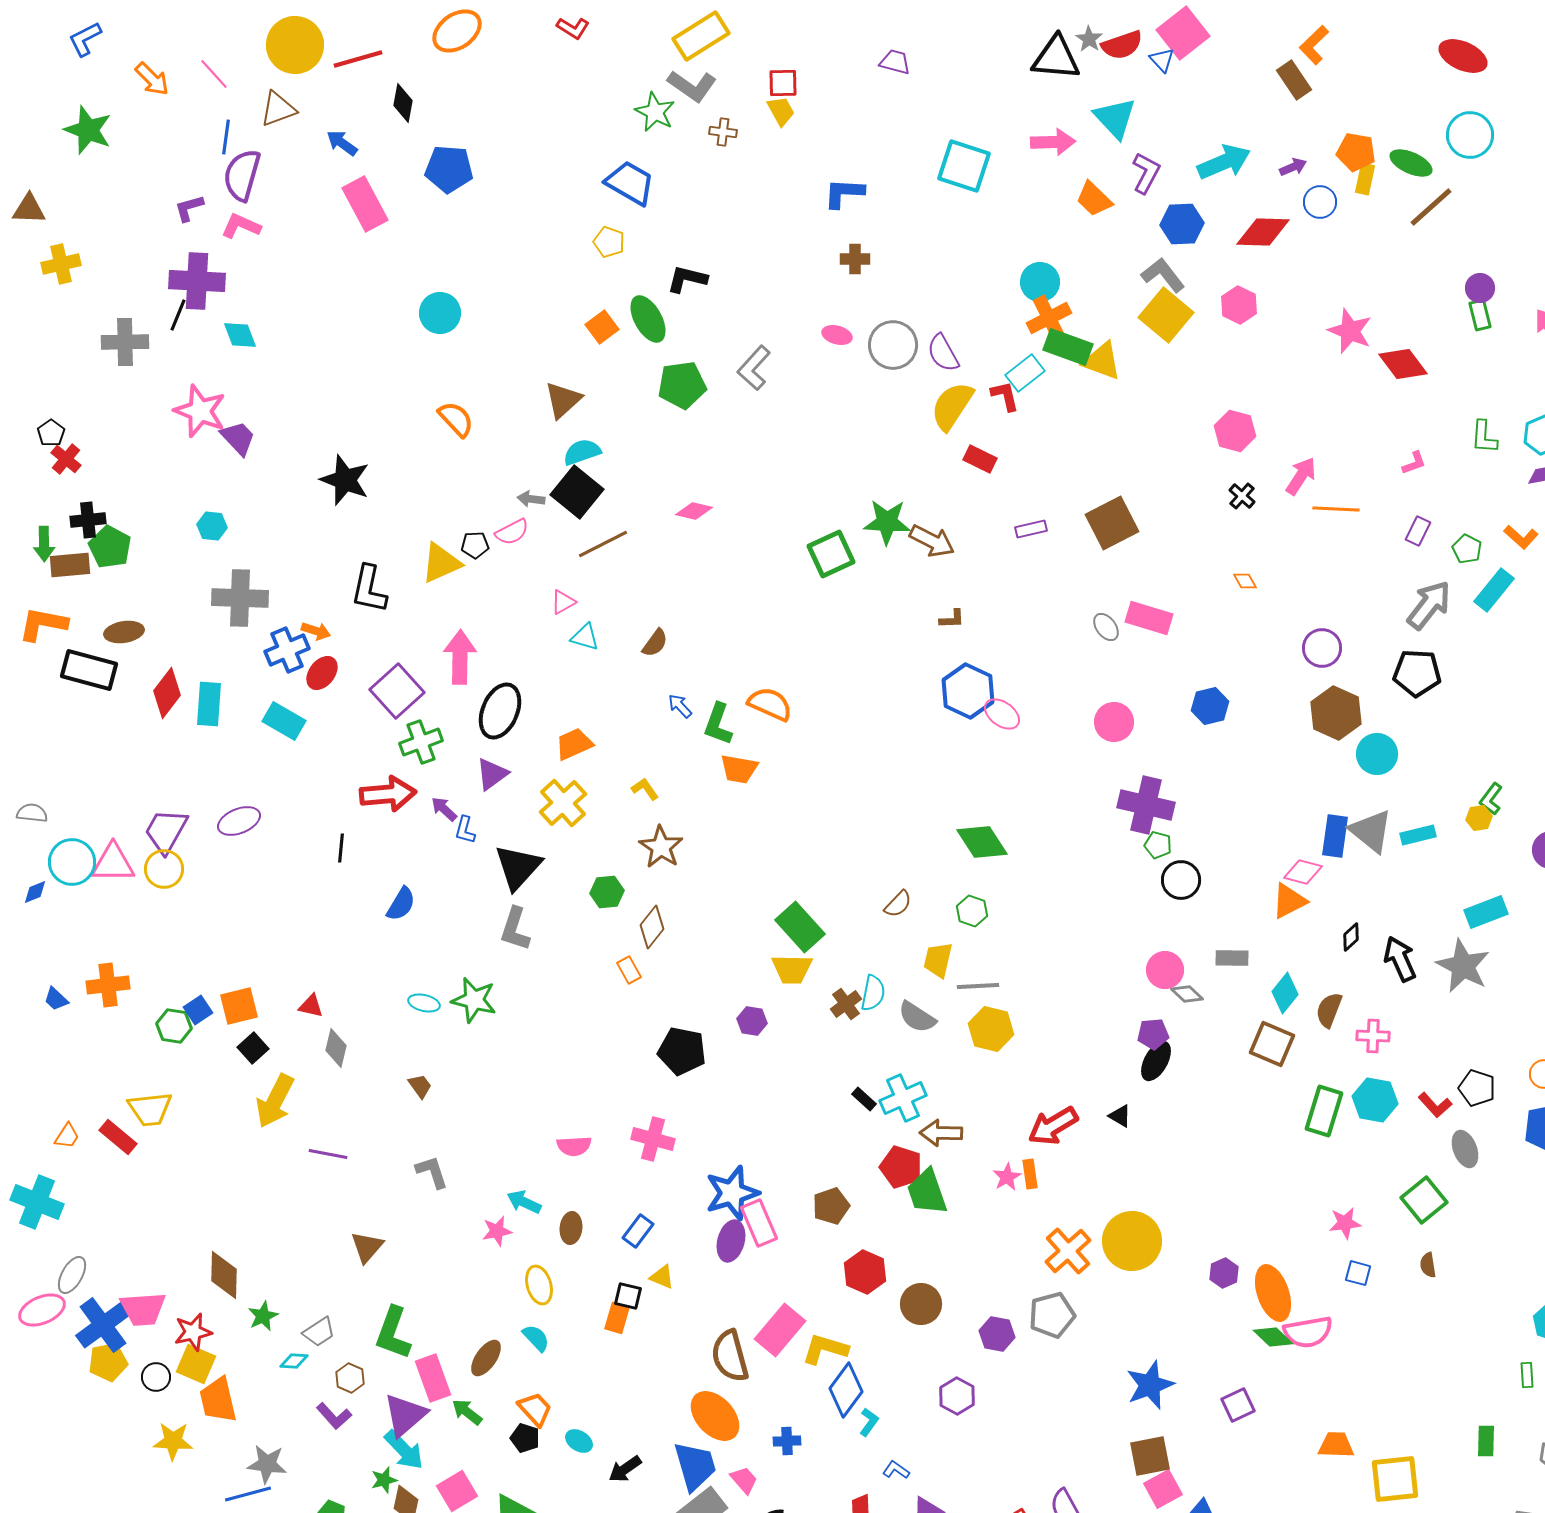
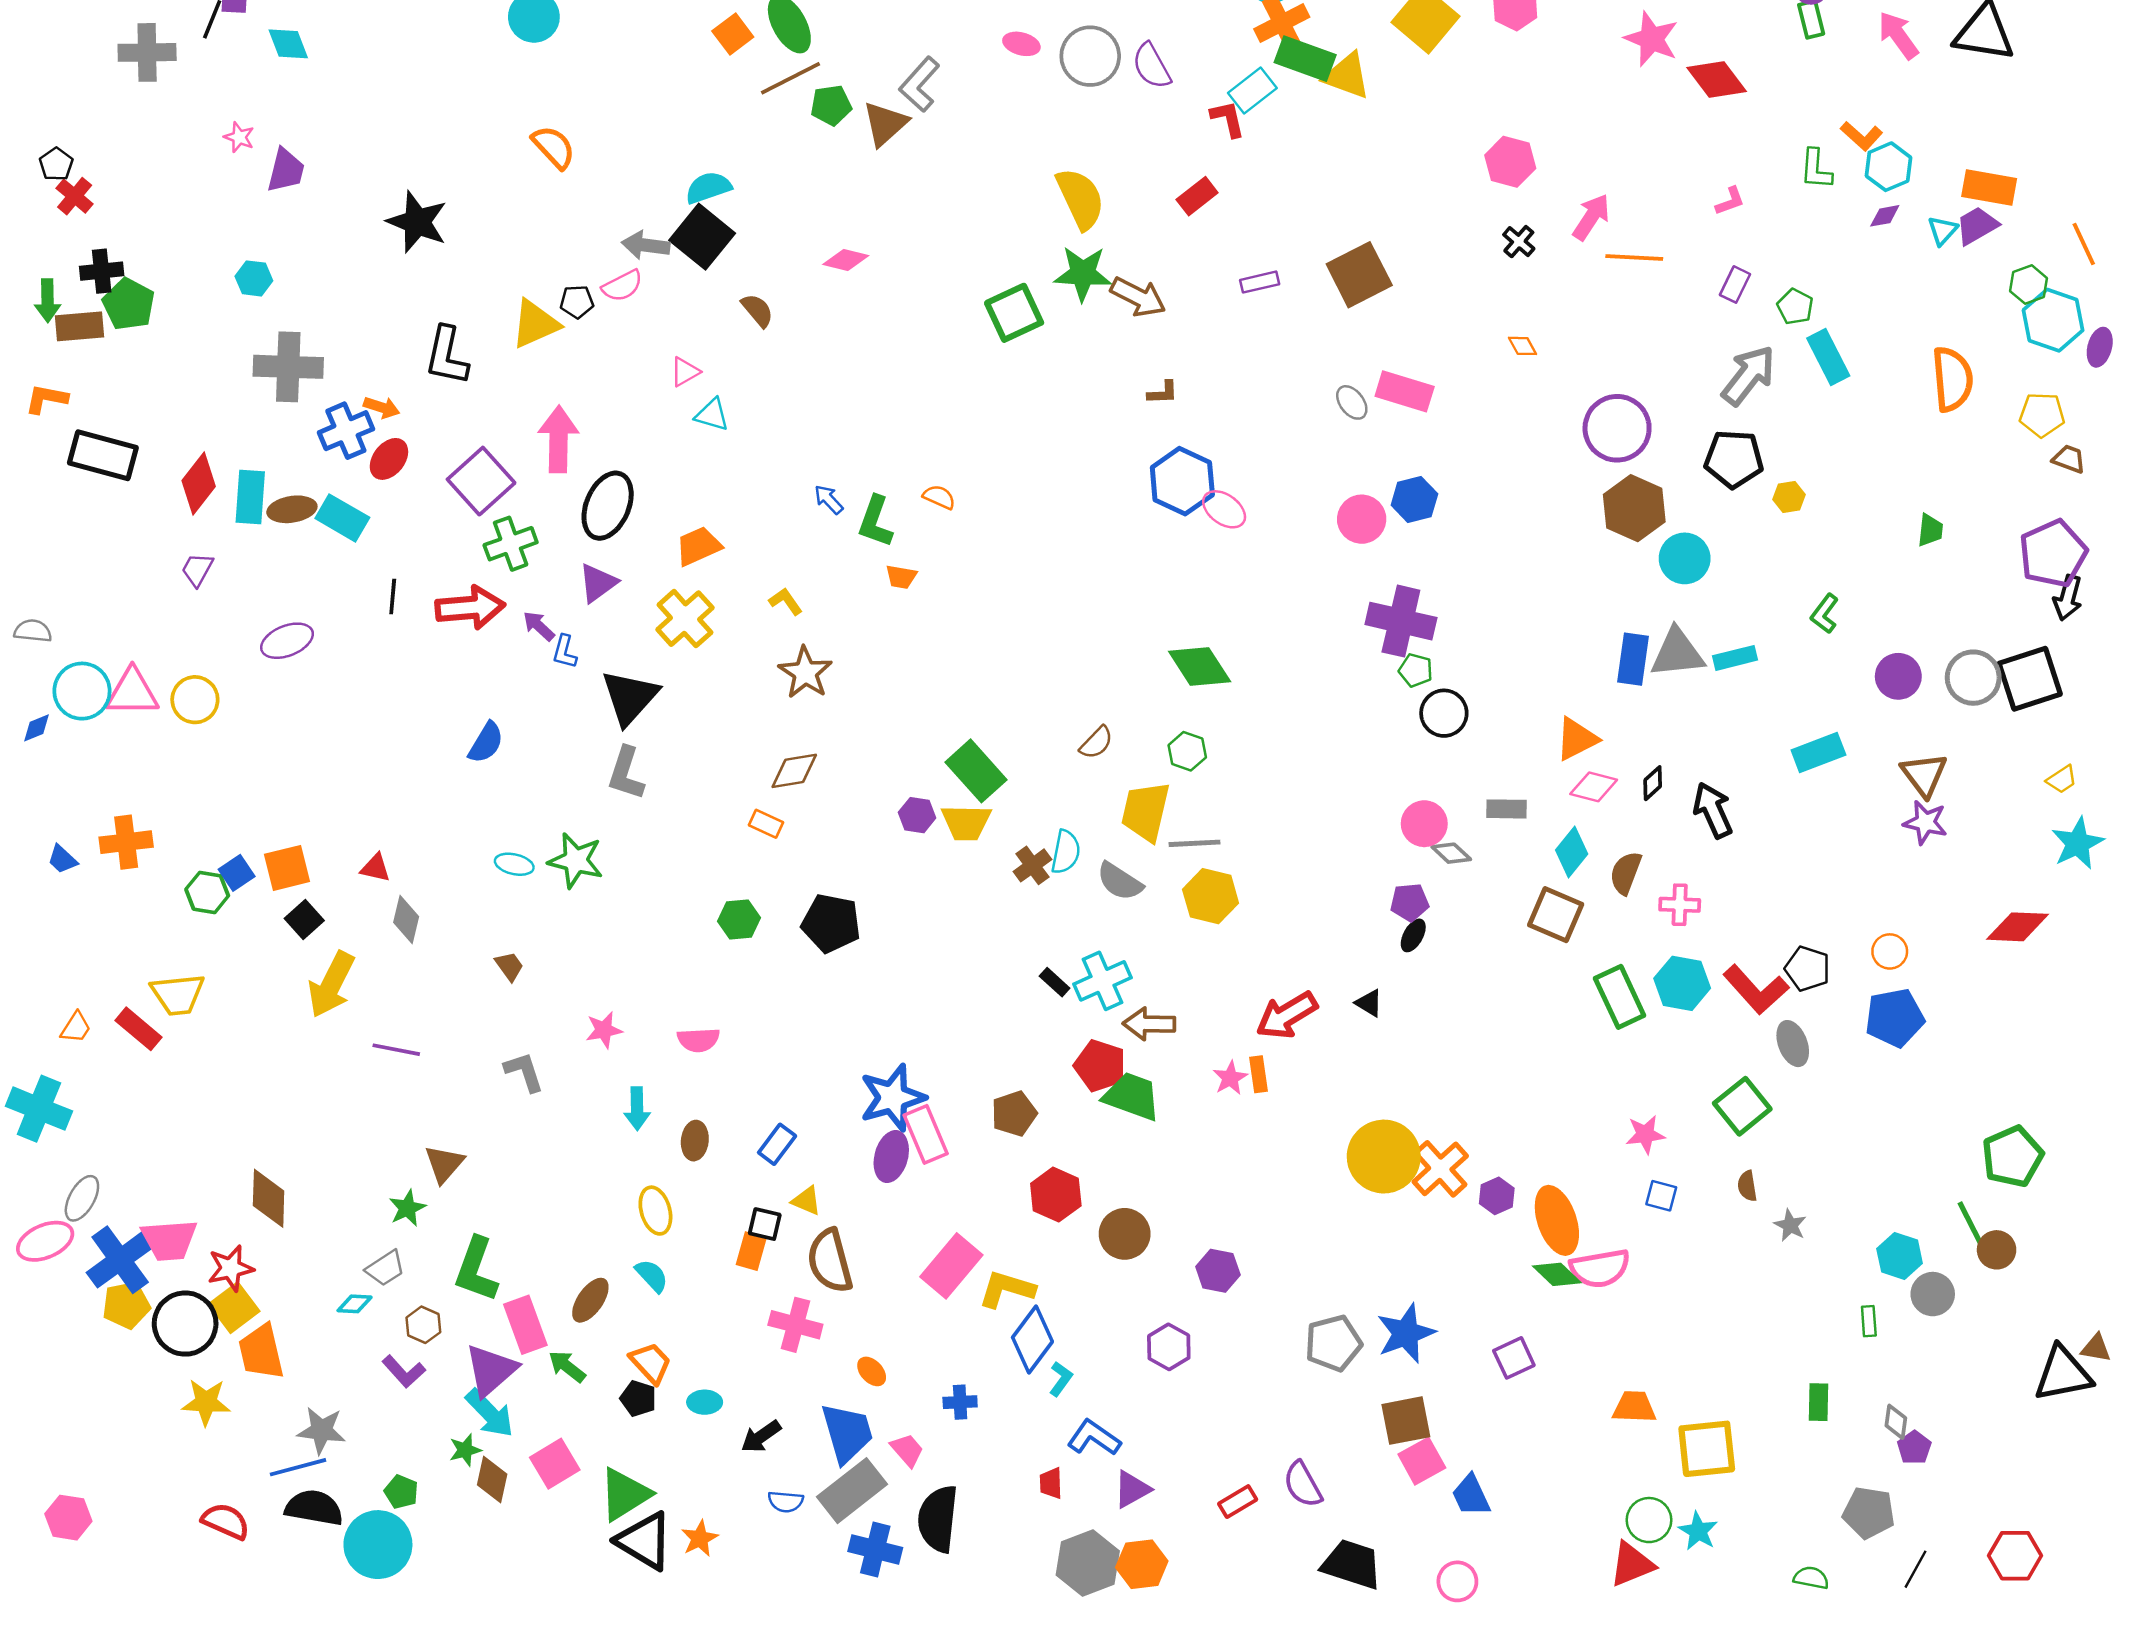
green pentagon: (682, 385) -> (831, 105), size x0.7
brown triangle: (563, 400) -> (885, 124), moved
yellow semicircle: (952, 406) -> (1080, 199), moved, turned 122
pink star: (200, 411) -> (239, 137), size x0.5
purple trapezoid: (238, 438) -> (286, 170), turned 57
red rectangle: (980, 459) -> (1197, 196), turned -64
gray arrow: (531, 499) -> (646, 245), size x1.4
orange L-shape: (1521, 537) -> (1861, 136), moved
brown line: (603, 544) -> (791, 78), moved
cyan rectangle: (1494, 590) -> (1828, 357), turned -66
orange L-shape: (43, 624) -> (46, 399), size x0.7
brown ellipse: (124, 632) -> (292, 509), moved
brown semicircle: (655, 643) -> (757, 310), moved, turned -76
purple circle: (1322, 648) -> (1617, 428), size x1.4
orange semicircle: (770, 704) -> (939, 497), size x0.6
blue hexagon: (1210, 706) -> (1414, 499), moved
orange trapezoid: (739, 769) -> (901, 577), size x0.7
yellow hexagon: (1479, 818) -> (1789, 497), moved
purple trapezoid: (166, 831) -> (197, 569), moved, size x0.6
gray triangle: (1371, 831) -> (1677, 653), turned -45
black line: (341, 848) -> (393, 597), moved
pink diamond: (1303, 872) -> (1594, 787), moved
green hexagon: (607, 892) -> (739, 919), moved
brown diamond: (652, 927) -> (794, 771), turned 42
yellow trapezoid: (938, 960) -> (1145, 811), size x1.4
gray star: (1463, 966) -> (1790, 1225), moved, size x0.5
orange rectangle: (629, 970) -> (766, 824), turned -36
purple hexagon: (752, 1021) -> (917, 815), moved
black ellipse: (1156, 1061) -> (1413, 935), size x0.7
red L-shape: (1435, 1105) -> (1756, 989), size x1.6
green rectangle: (1324, 1111) -> (1620, 997), turned -42
pink cross: (653, 1139) -> (795, 1325), moved
green trapezoid: (927, 1192) -> (1132, 1096), turned 129
cyan arrow: (524, 1202) -> (637, 1109), turned -116
pink star: (497, 1231) -> (604, 1030), moved
orange cross: (1068, 1251) -> (1440, 1169), moved
gray pentagon: (1052, 1315) -> (1333, 1343), moved
green star: (263, 1316) -> (407, 1208), moved
brown semicircle: (730, 1356) -> (830, 1261), moved
yellow square: (196, 1364) -> (234, 1308), turned 30
black circle: (156, 1377) -> (185, 1324), size x1.8
orange ellipse: (715, 1416) -> (872, 1371), size x0.5
cyan ellipse: (579, 1441) -> (705, 1402), turned -32
blue L-shape: (896, 1470) -> (1094, 1438), size x1.6

